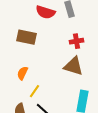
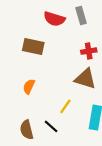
yellow line: (34, 91) -> (65, 106), moved

